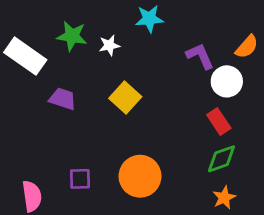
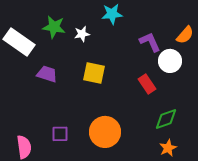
yellow square: (125, 97) -> (94, 73), turned -30
red rectangle: (219, 121) -> (147, 84), moved

